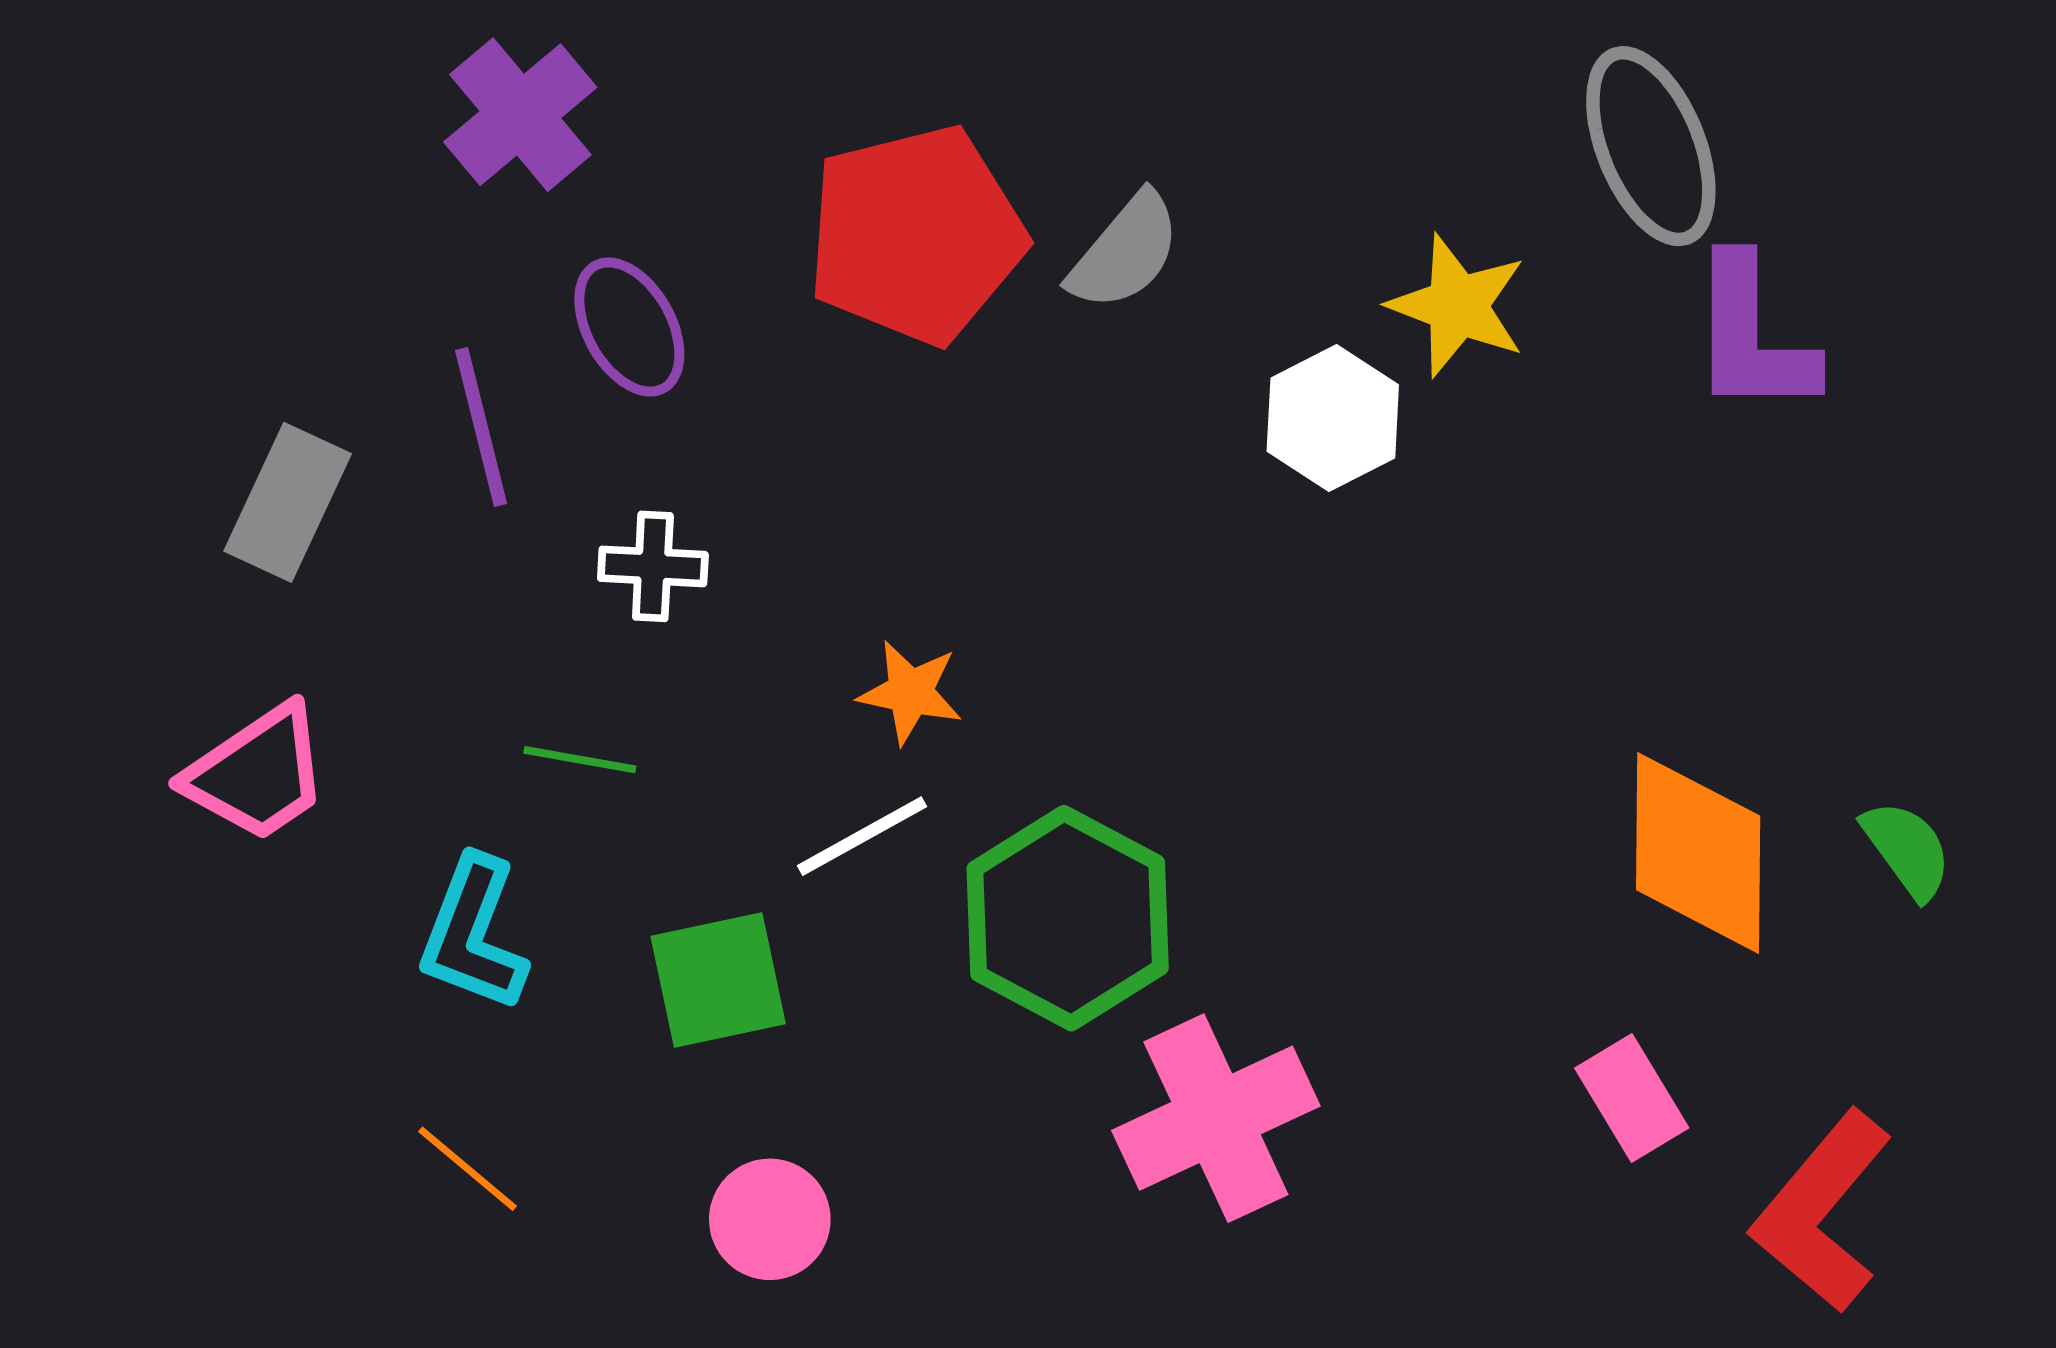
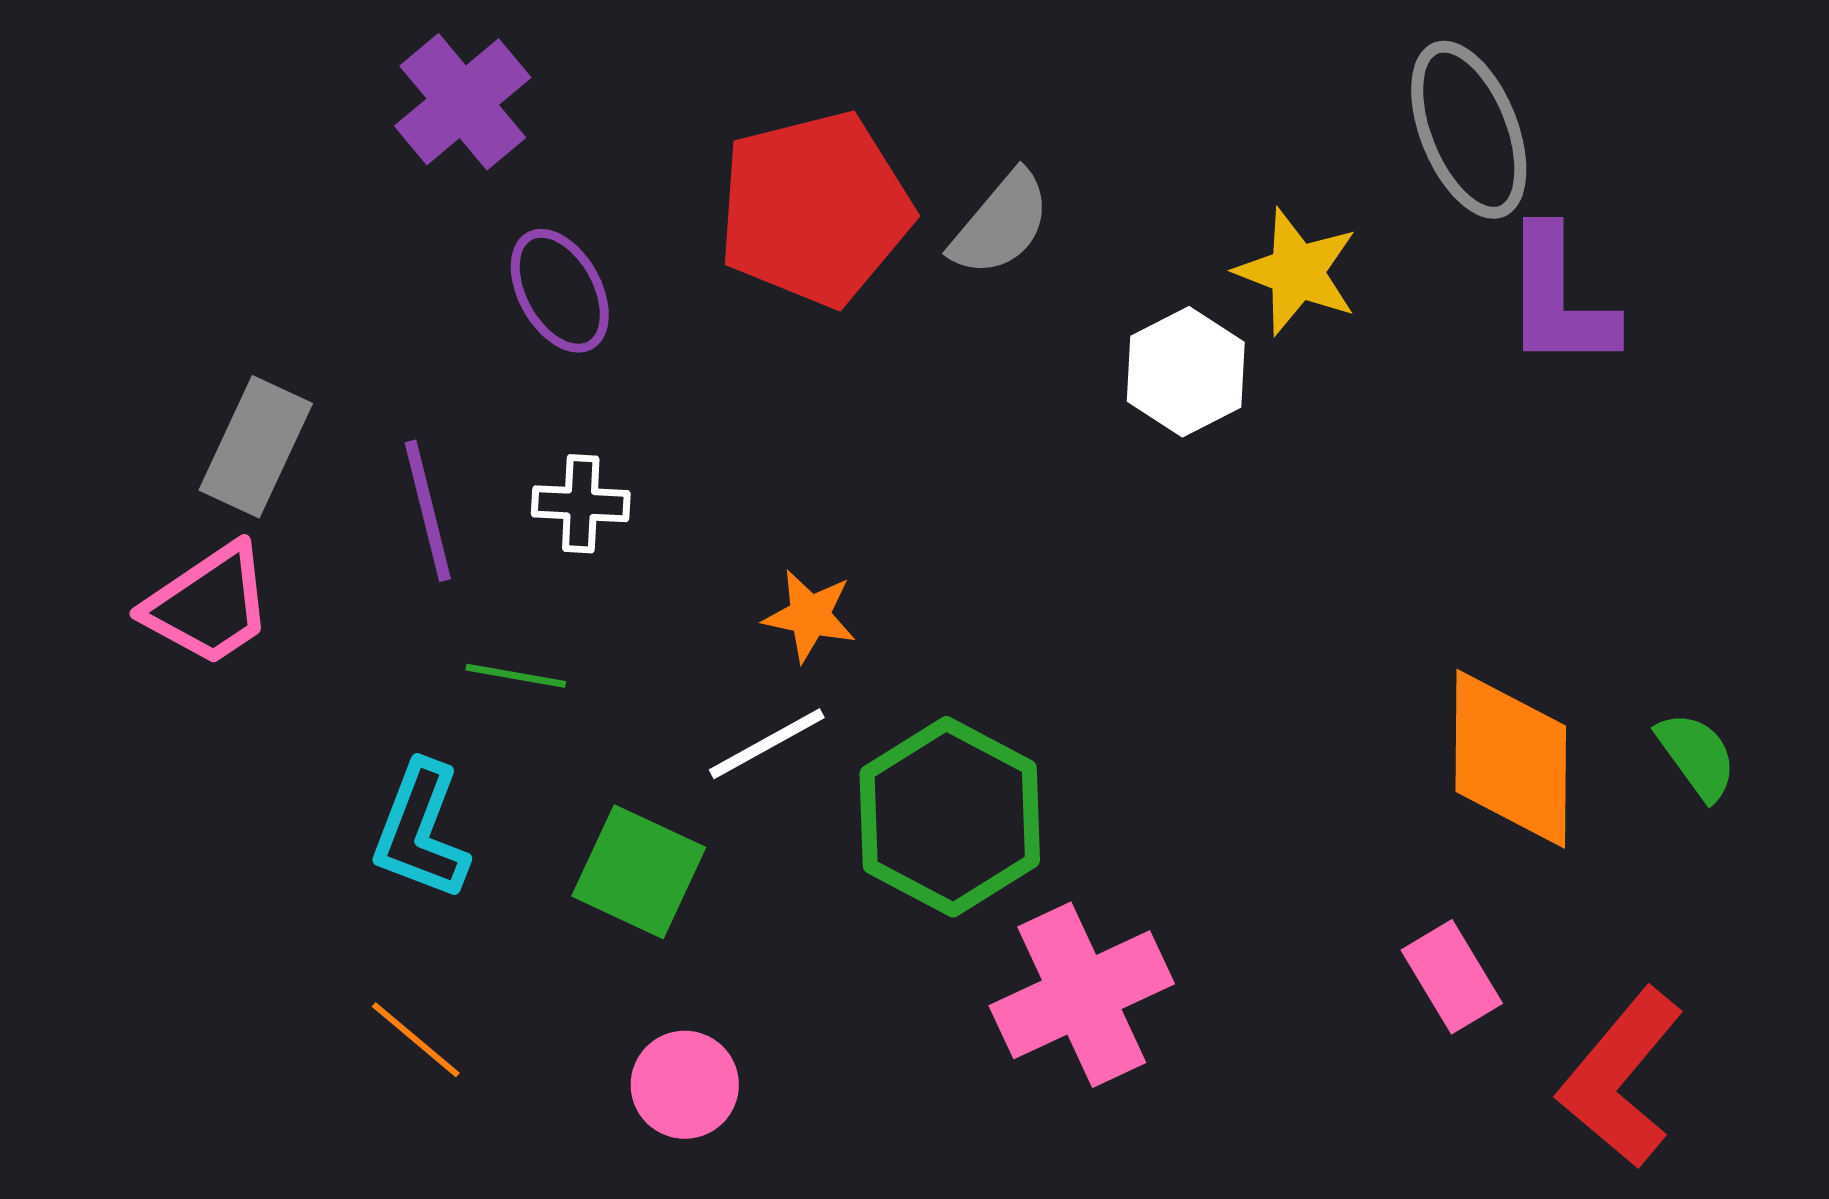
purple line: (481, 427) -> (428, 511), moved
pink trapezoid: (257, 773) -> (209, 605), moved
green square: (718, 980) -> (639, 872), turned 37

